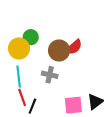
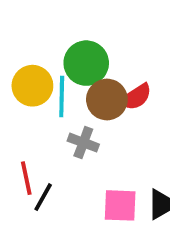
green circle: (31, 37) -> (86, 63), moved, size x1.5
cyan line: (19, 76) -> (62, 96), moved

